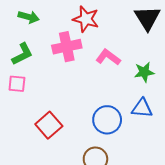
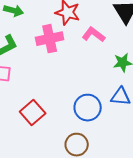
pink L-shape: (108, 57) -> (94, 35), moved

